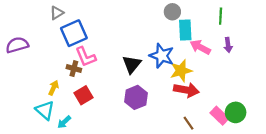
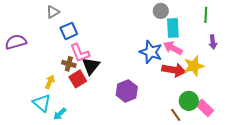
blue square: (74, 33) -> (69, 31), size x0.7
pink arrow: (200, 47) -> (173, 48), moved
black triangle: (132, 64) -> (91, 66), moved
yellow star: (181, 71) -> (194, 66), moved
red arrow: (186, 90) -> (174, 70), moved
red square: (84, 95) -> (78, 79), moved
green circle: (236, 112) -> (189, 101), moved

